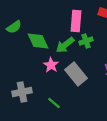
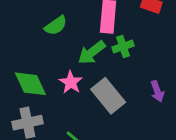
green semicircle: (14, 27) -> (56, 26), moved
green diamond: (38, 41) -> (30, 84), moved

